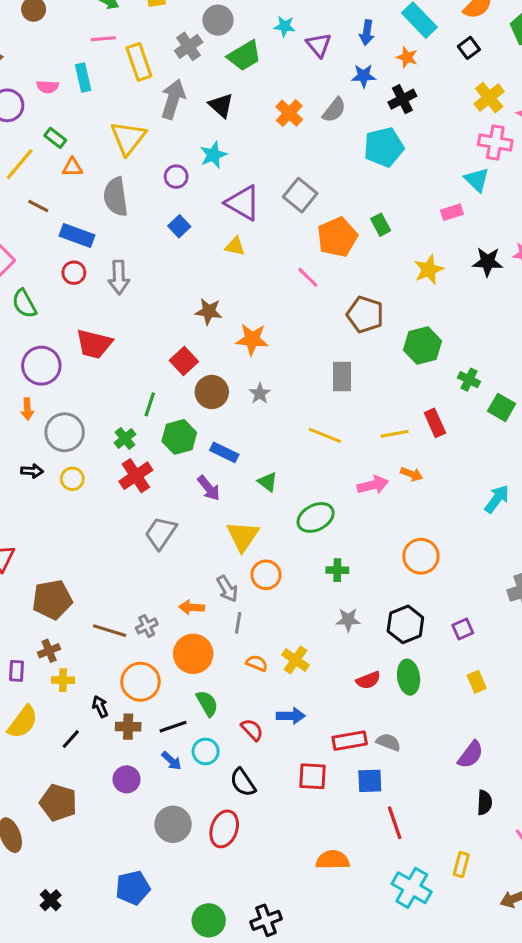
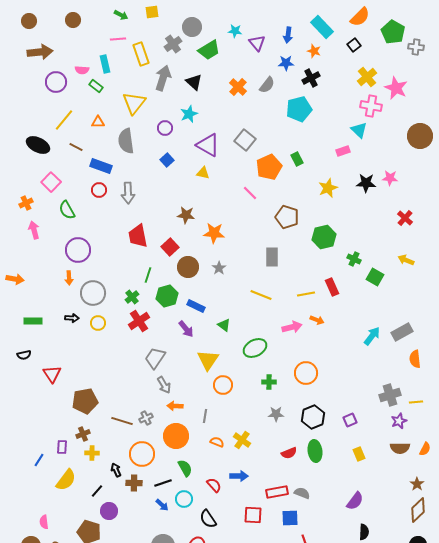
green rectangle: (55, 138) -> (96, 86), moved
red trapezoid: (94, 344) -> (138, 236), moved, turned 65
orange circle: (421, 556) -> (306, 373), moved
gray arrow: (227, 589) -> (164, 385), moved
purple circle: (127, 779) -> (109, 511), moved

